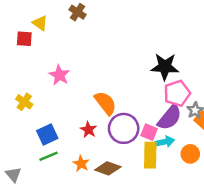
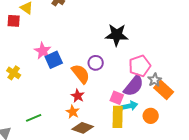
black star: (165, 67) -> (117, 35), moved
purple circle: (124, 128) -> (96, 63), moved, size x0.6
red star: (88, 130) -> (78, 96), moved
blue square: (47, 135) -> (54, 60), moved
orange star: (81, 164) -> (73, 112), moved

